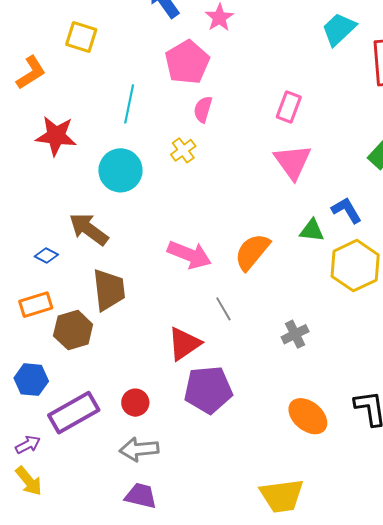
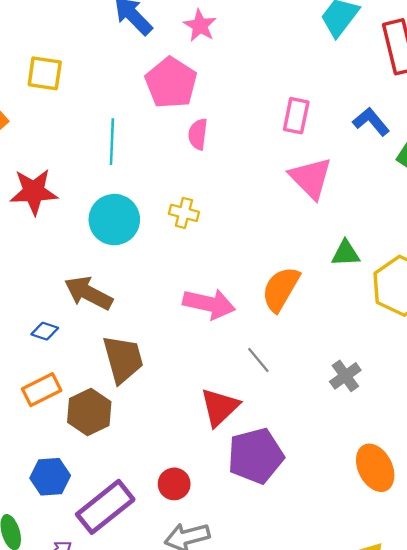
yellow cross: (183, 150) -> (184, 213), moved, turned -30
blue L-shape: (346, 210) -> (371, 122), moved
orange ellipse: (308, 416) -> (375, 468), turned 33

